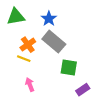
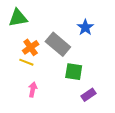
blue star: (49, 19) -> (85, 27), moved
pink arrow: (30, 85) -> (33, 90), turned 32

